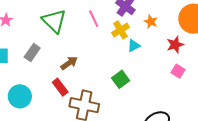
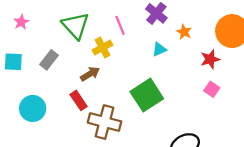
yellow cross: (121, 30) -> (103, 47), moved
cyan triangle: (134, 46) -> (159, 49), moved
green square: (121, 79) -> (147, 95), size x1.6

